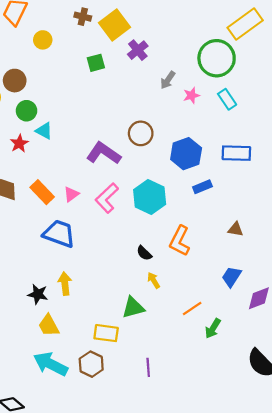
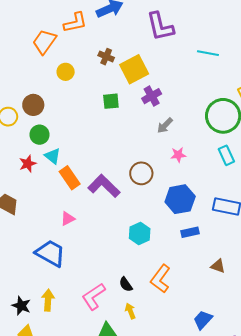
gray arrow: (168, 80) -> (165, 125), moved
pink star: (191, 95) -> (178, 155), moved
orange rectangle: (42, 192) -> (70, 178), moved
cyan hexagon: (150, 197) -> (140, 234), size x0.7
pink L-shape: (107, 198) -> (94, 296), moved
brown triangle: (236, 229) -> (218, 266), moved

